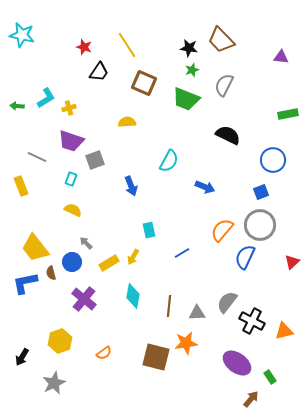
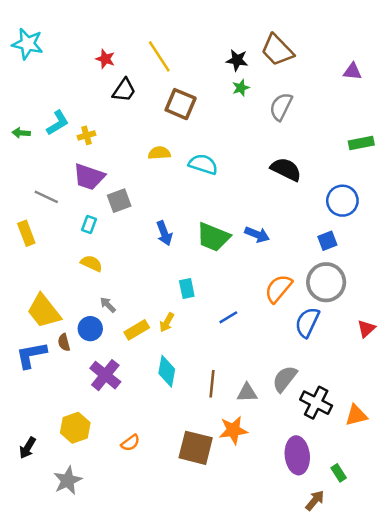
green trapezoid: (186, 99) -> (213, 237), moved
cyan semicircle: (169, 161) -> (203, 164), moved, turned -100
purple ellipse: (237, 363) -> (297, 455), turned 48

